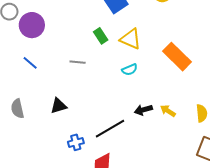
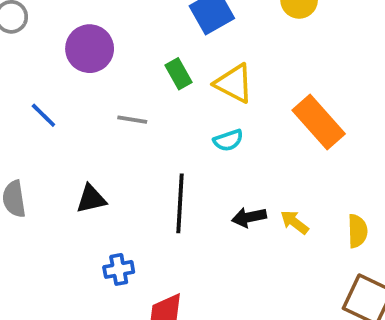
purple circle: (32, 25) -> (90, 49), moved
black line: (110, 129) -> (180, 203), moved, turned -60

